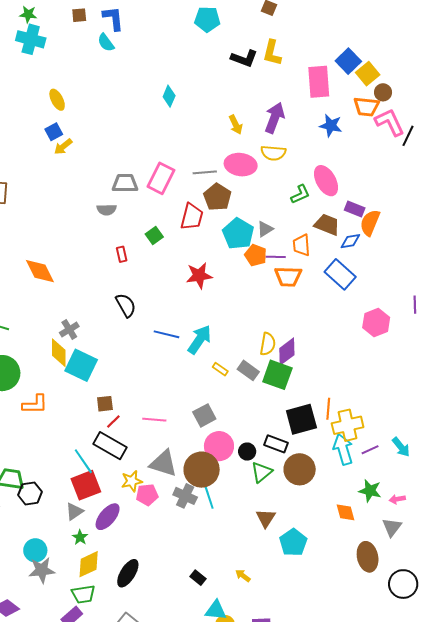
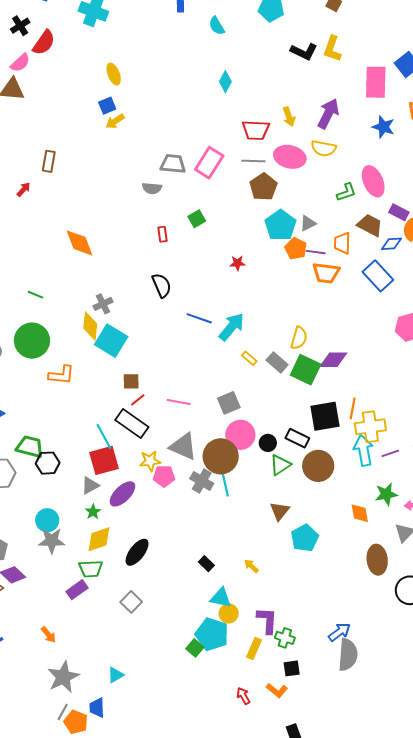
cyan semicircle: (106, 43) -> (217, 26), moved
red trapezoid: (192, 217) -> (256, 130), moved, turned 72
red star: (199, 276) -> (238, 263), size x0.6
purple diamond: (287, 352) -> (333, 360), moved, turned 32
green star: (370, 491) -> (386, 494), turned -30

